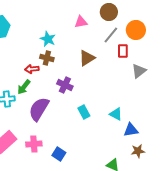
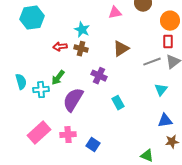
gray line: (111, 35) -> (152, 62), moved, turned 30
red rectangle: (123, 51) -> (168, 42), moved
red arrow: (32, 69) -> (60, 47), moved
cyan triangle: (116, 114) -> (161, 90), moved, turned 40

